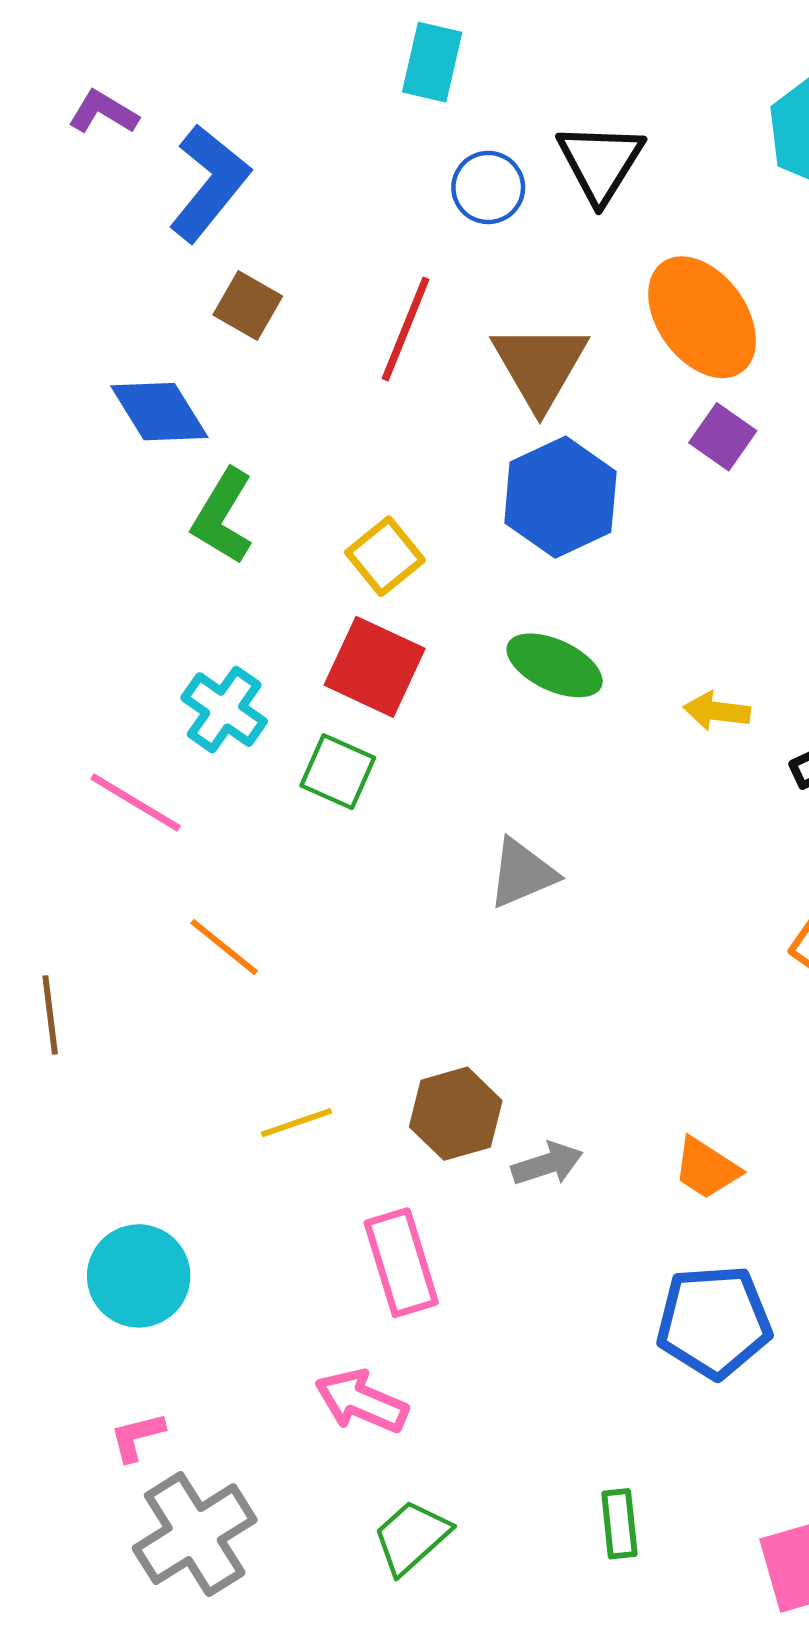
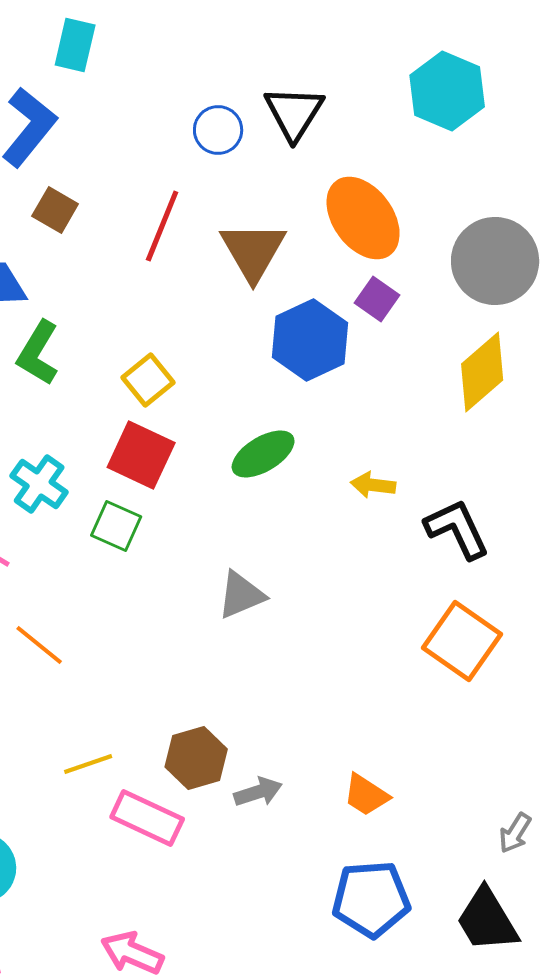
cyan rectangle: (432, 62) -> (75, 45), moved
blue hexagon: (560, 497) -> (310, 340), moved
green ellipse: (555, 665) -> (263, 454), turned -56
pink rectangle: (401, 1263) -> (147, 818), moved, turned -48

